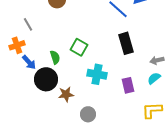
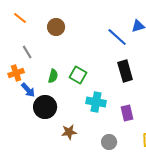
green semicircle: (55, 57) -> (53, 76), moved, turned 32
brown star: (66, 94) -> (69, 132), moved
gray circle: (88, 114) -> (109, 142), moved

